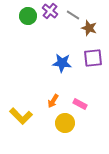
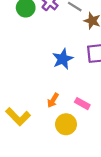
blue star: (62, 63) -> (63, 59), turned -30

